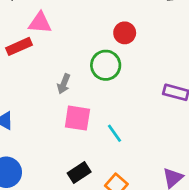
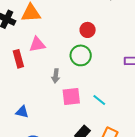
pink triangle: (40, 23) -> (37, 44), moved
red rectangle: (19, 46) -> (18, 59), turned -66

